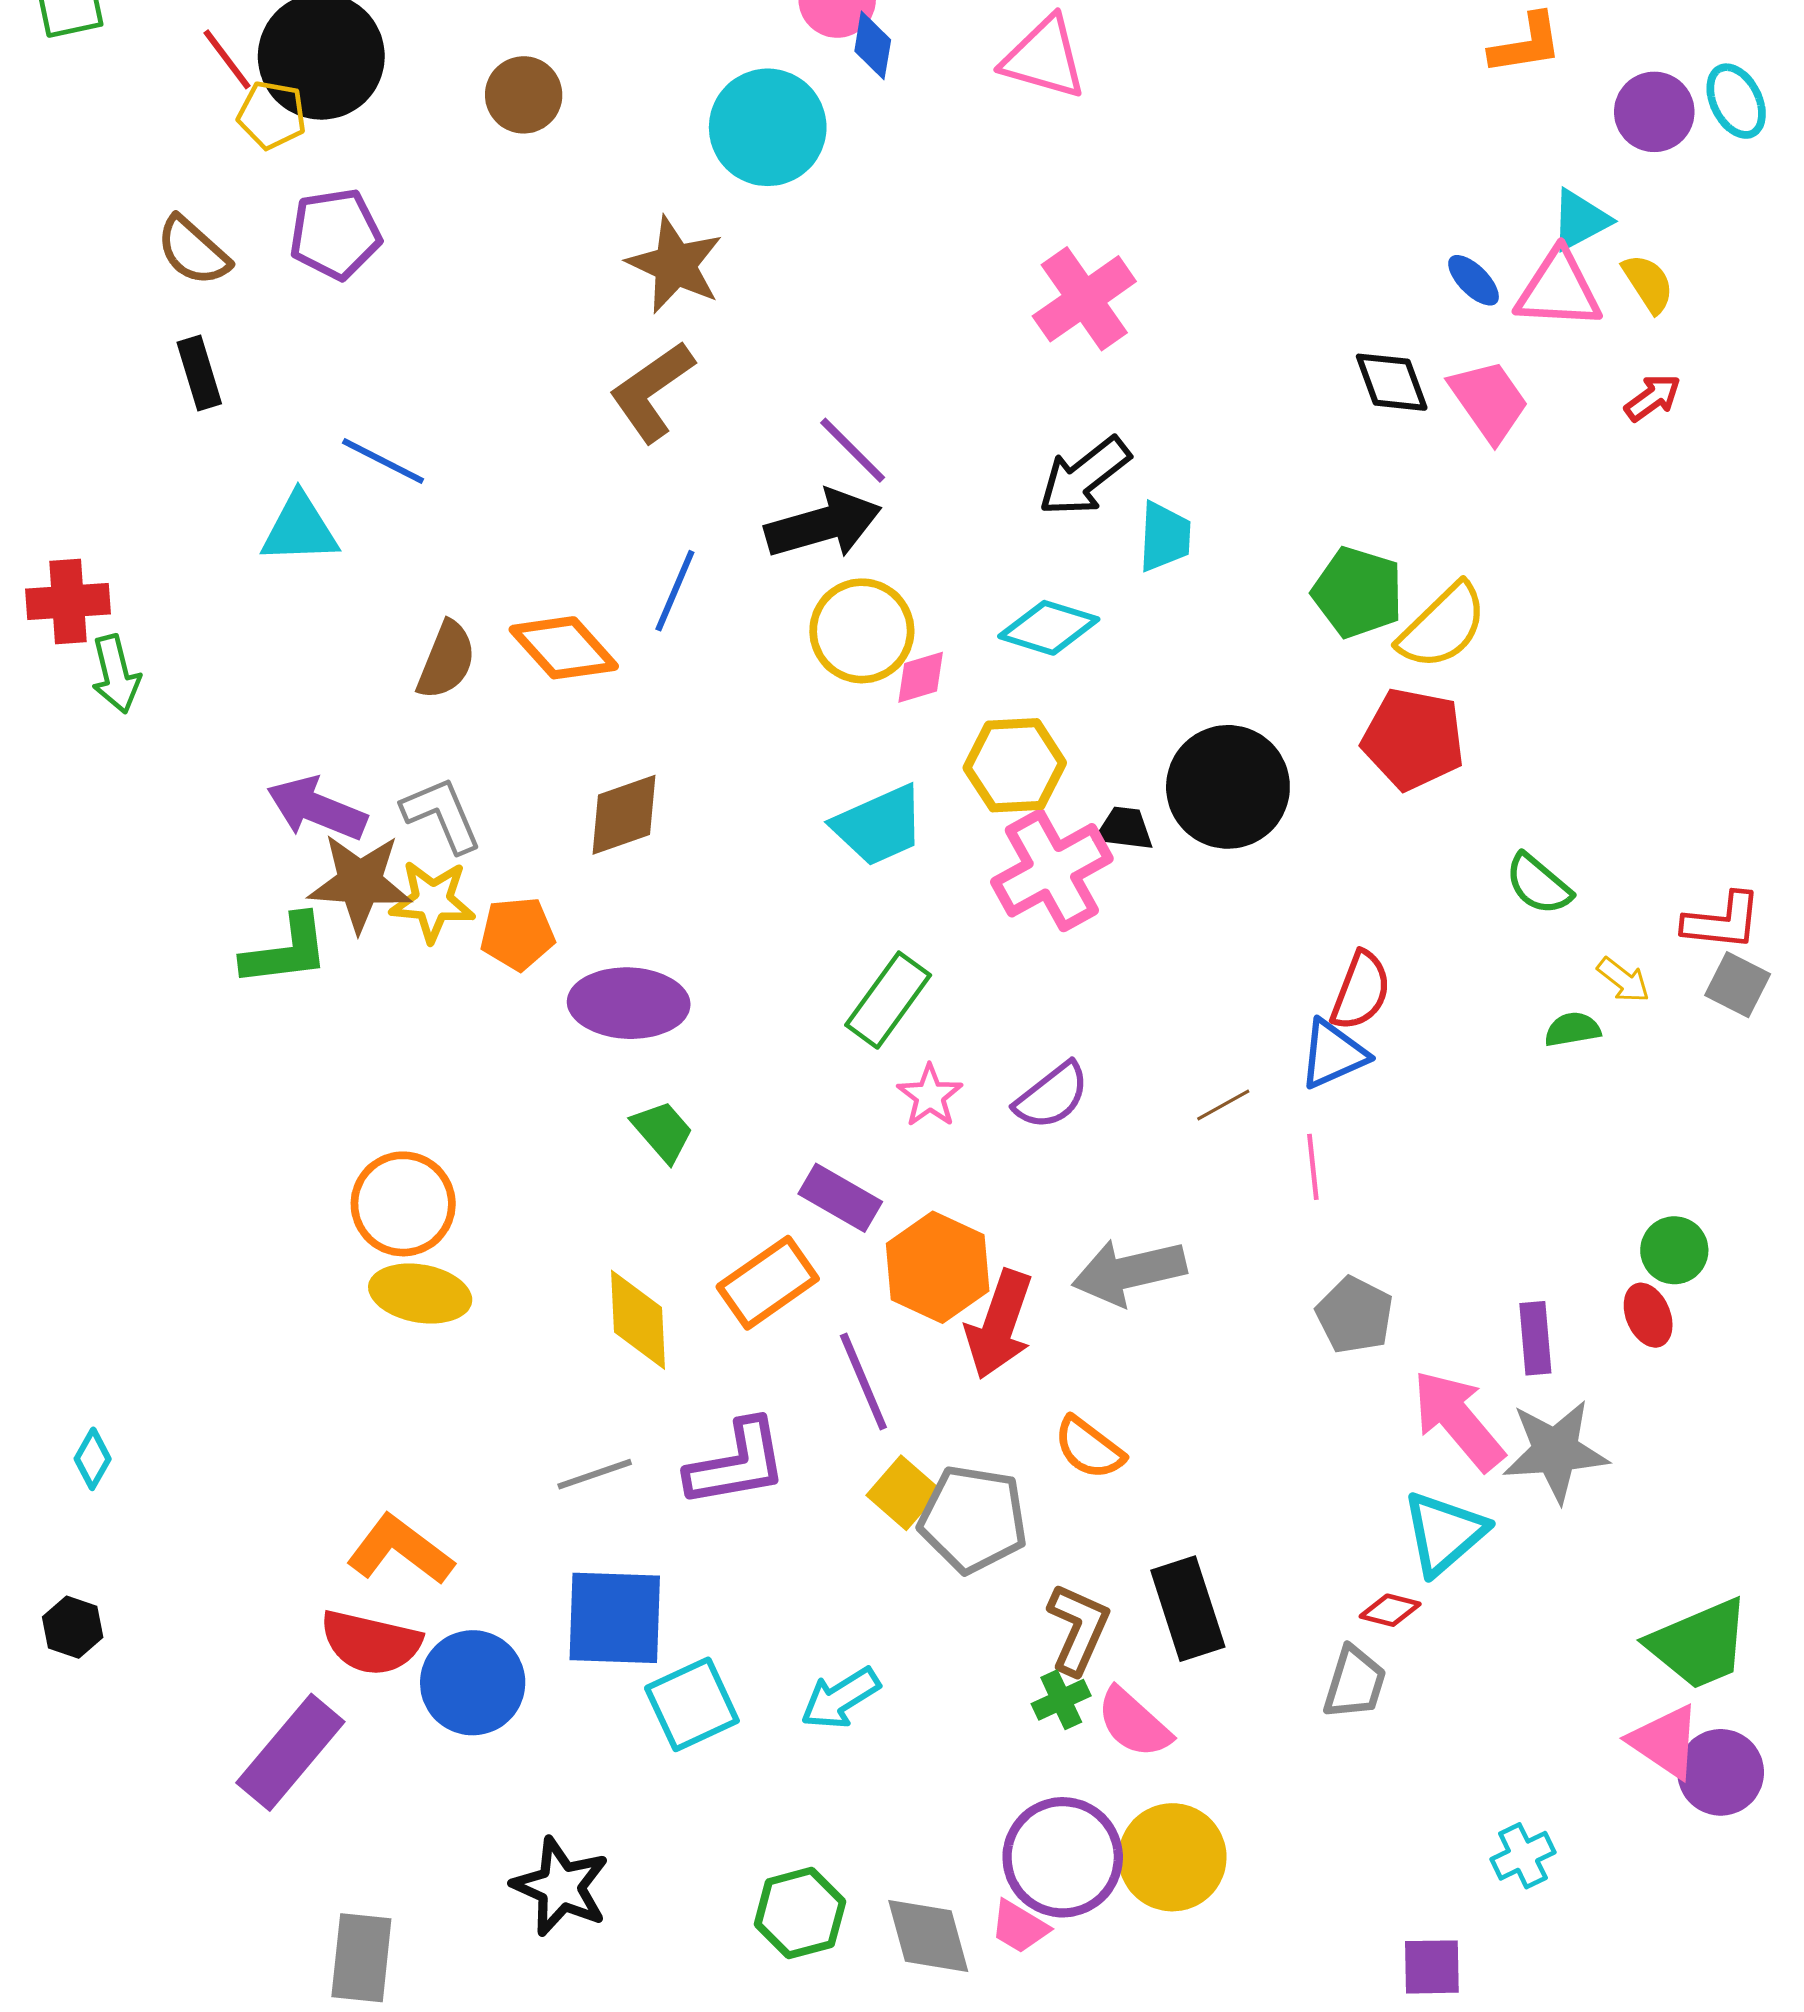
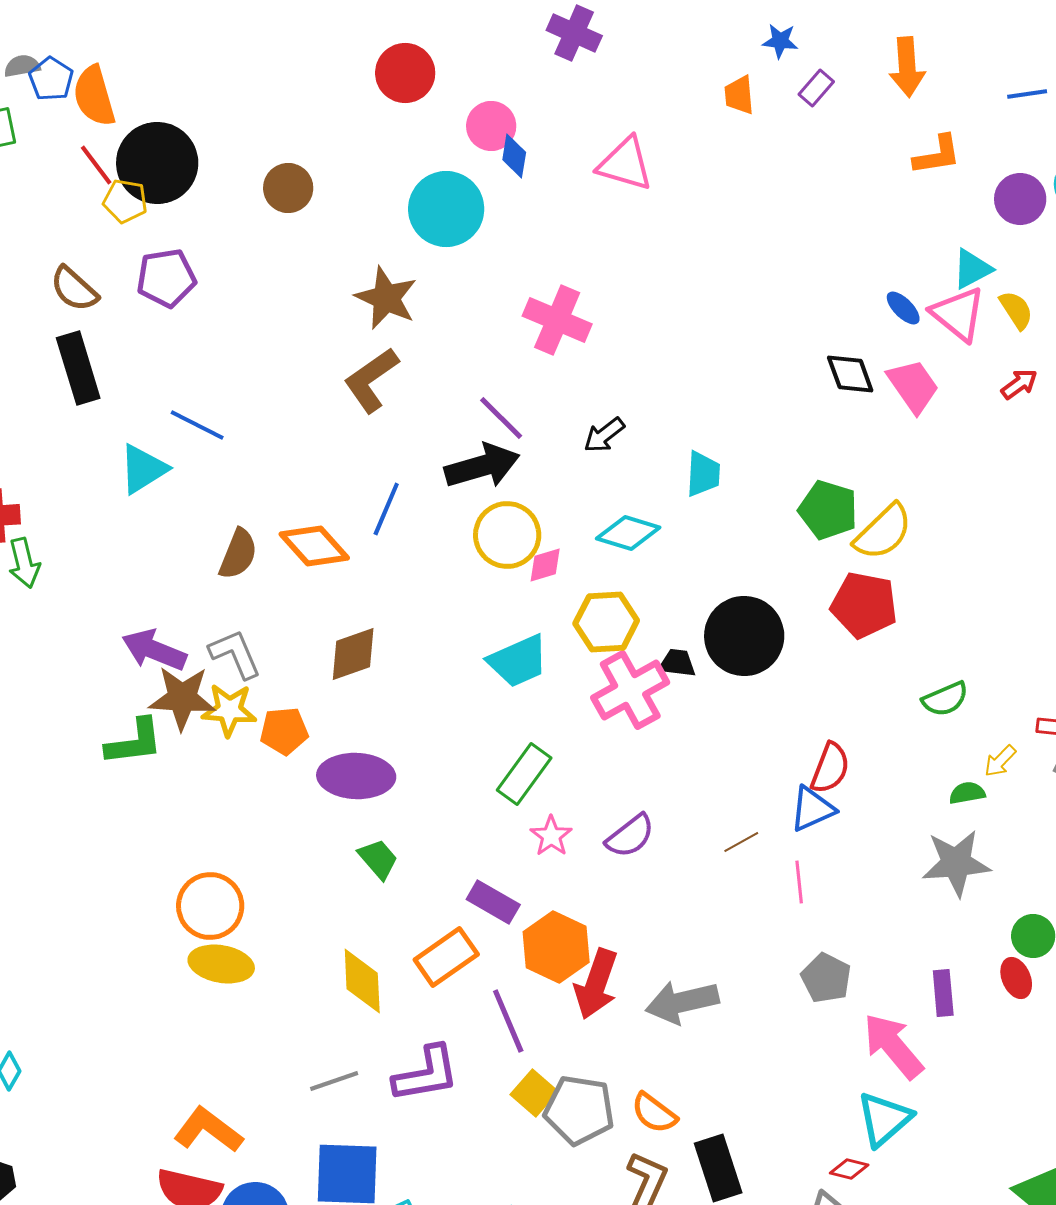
pink triangle: (1559, 290) -> (958, 314), turned 36
pink cross: (1084, 299) -> (557, 320), moved, turned -32
black rectangle: (199, 373) -> (78, 368), size x1.5
black arrow: (1084, 476) -> (604, 435), moved, size x0.7
cyan triangle: (300, 529) -> (143, 469), turned -30
green semicircle: (1538, 884) -> (945, 699), turned -63
yellow arrow: (1623, 980) -> (1000, 761), turned 96
gray arrow: (1129, 1272) -> (682, 1002), moved
orange semicircle: (1089, 1448) -> (654, 1113), moved
gray star: (1555, 1451) -> (956, 863), moved

